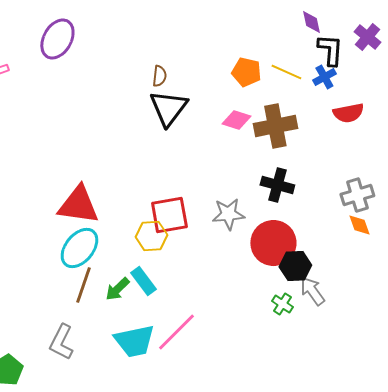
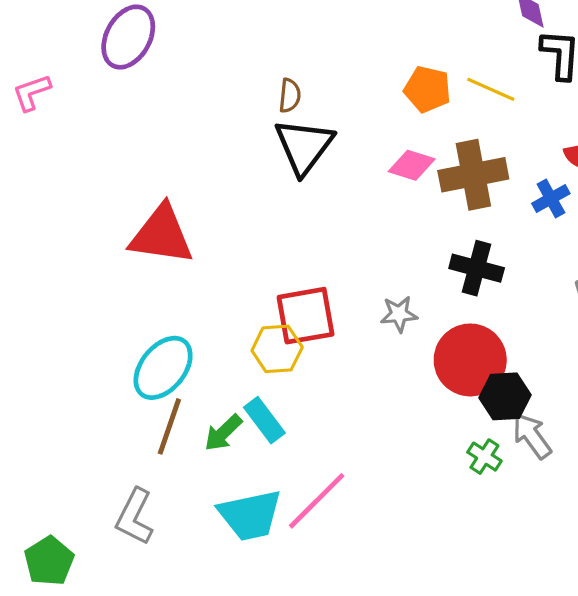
blue cross: (324, 77) -> (551, 198), moved
red triangle: (78, 205) -> (161, 235), moved
gray star: (228, 214) -> (399, 314), size x0.7

